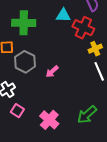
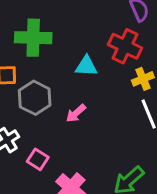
cyan triangle: (63, 15) -> (86, 66), moved
pink square: (17, 111) -> (38, 159), moved

